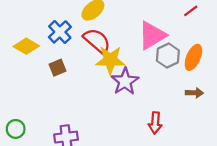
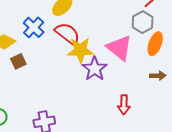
pink triangle: (152, 35) -> (119, 48), moved, turned -48
gray hexagon: (168, 56) -> (143, 22), moved
brown square: (58, 68) -> (18, 61), moved

